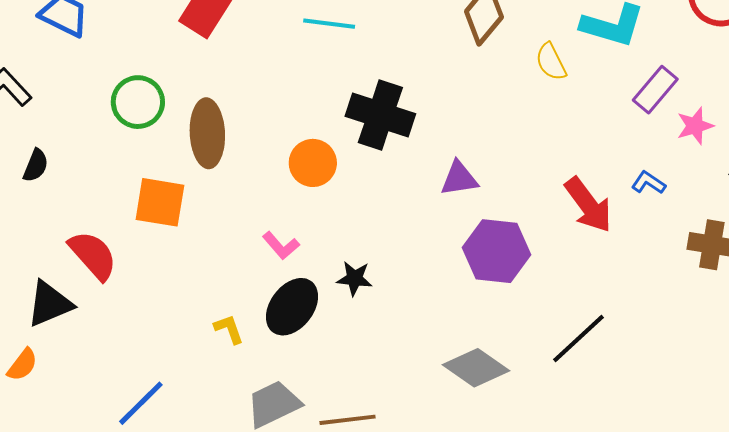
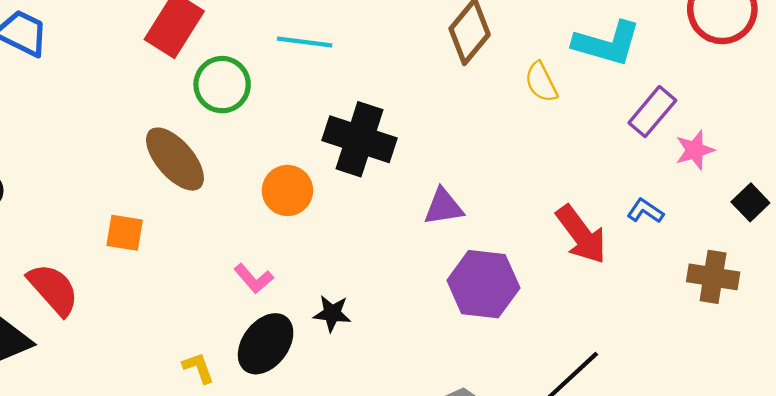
green circle: (138, 102) -> (222, 85), moved
brown ellipse: (207, 133) -> (175, 159), turned -38
orange square: (160, 202) -> (125, 233), size x0.7

